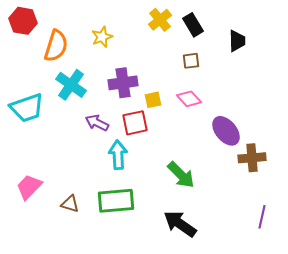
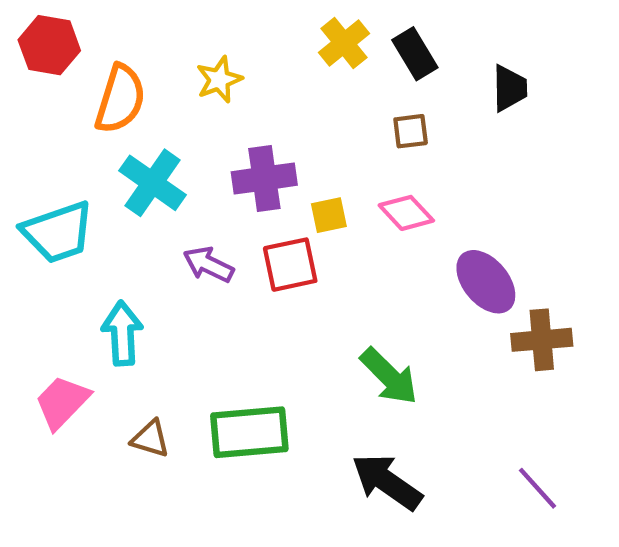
cyan arrow: (118, 155) -> (122, 333), moved
purple line: (262, 217) -> (537, 488), moved, turned -55

